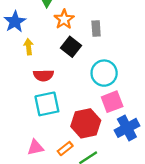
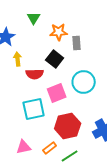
orange star: (64, 19) -> (59, 32), moved, turned 30
red semicircle: (43, 75) -> (35, 74), moved
pink square: (112, 102) -> (57, 93), moved

